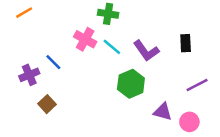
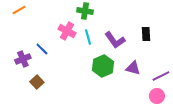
cyan line: (112, 47) -> (88, 37), turned 35
purple line: (197, 85) -> (161, 76), moved
purple triangle: (163, 112) -> (133, 68), moved
pink circle: (189, 122) -> (157, 96), moved

